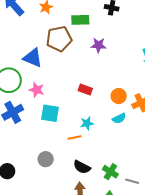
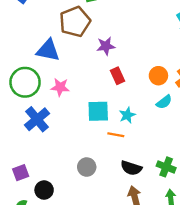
purple star: (99, 45) -> (106, 46), moved
red rectangle: (85, 90) -> (118, 76), turned 56
cyan square: (50, 113) -> (98, 111), moved
orange line: (74, 137) -> (116, 135), turned 32

